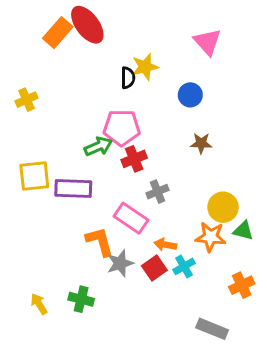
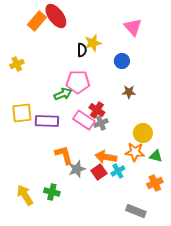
red cross: (134, 159) -> (97, 110), moved, turned -35
pink rectangle: (131, 218) -> (84, 120), moved
green triangle: (243, 231) -> (156, 156), moved
orange arrow: (165, 245) -> (106, 157), size x1.5
yellow arrow: (39, 304) -> (25, 195), size x1.5

